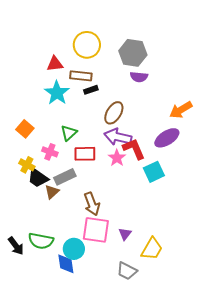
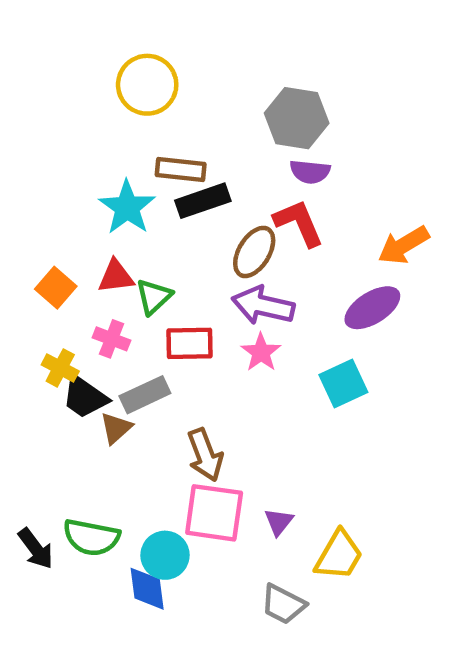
yellow circle: (87, 45) -> (147, 85), moved
red triangle: (55, 64) -> (116, 276), moved
black rectangle: (91, 90) -> (203, 201), size x1.6
red L-shape: (134, 149) -> (299, 223), moved

